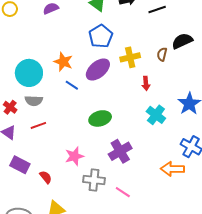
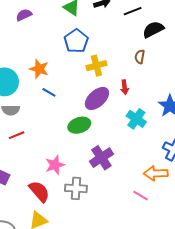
black semicircle: (182, 41) -> (153, 29), moved
yellow cross: (130, 57) -> (96, 66), moved
purple ellipse: (98, 70) -> (97, 98), moved
red semicircle: (46, 177) -> (39, 191), moved, size x1.6
pink line: (123, 192) -> (141, 196), moved

